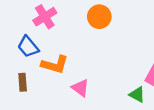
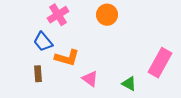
green triangle: (137, 95) -> (129, 84), moved

